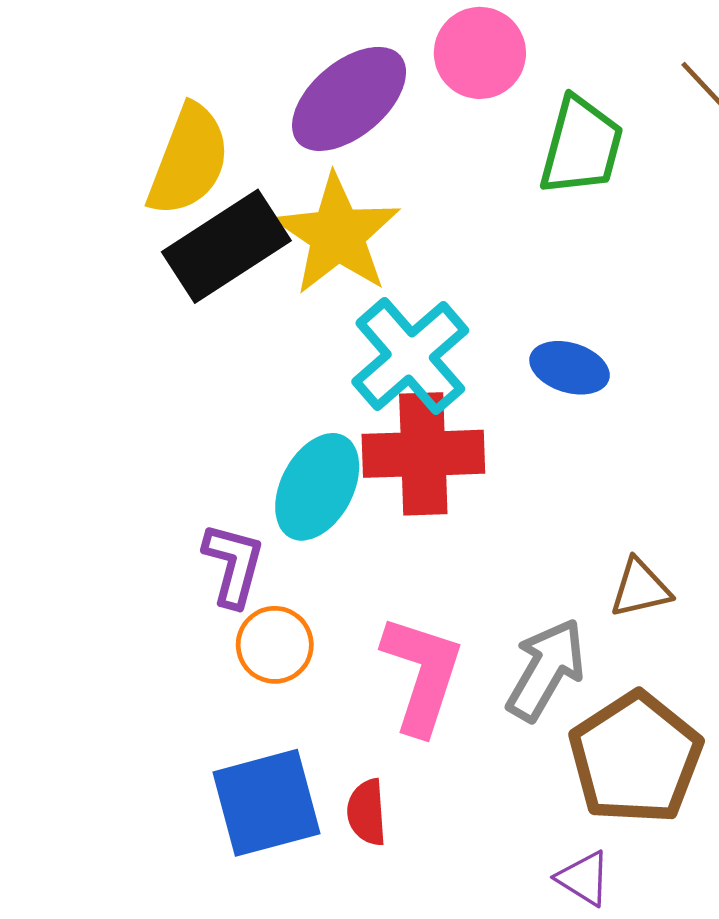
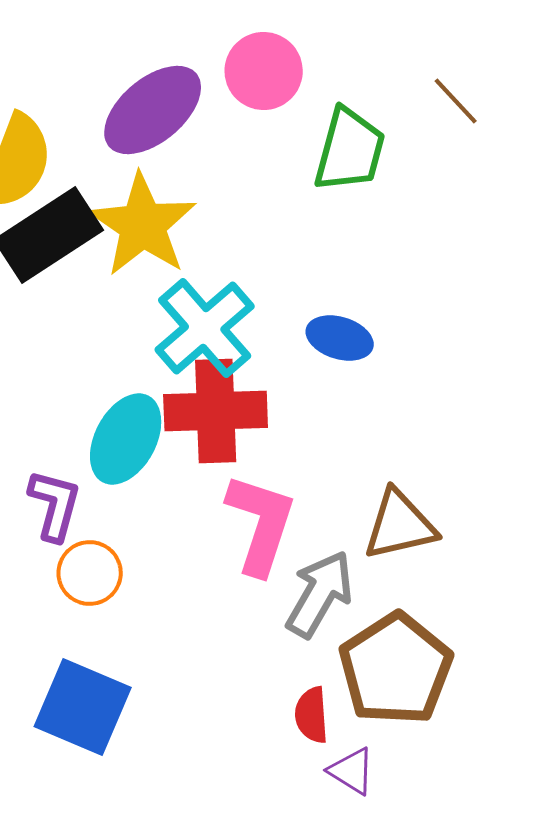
brown triangle: (640, 588) -> (400, 525), size x1.4
pink L-shape: (422, 674) -> (261, 524), moved
blue square: (266, 803) -> (83, 707), turned 38
red semicircle: (367, 812) -> (312, 715), moved

